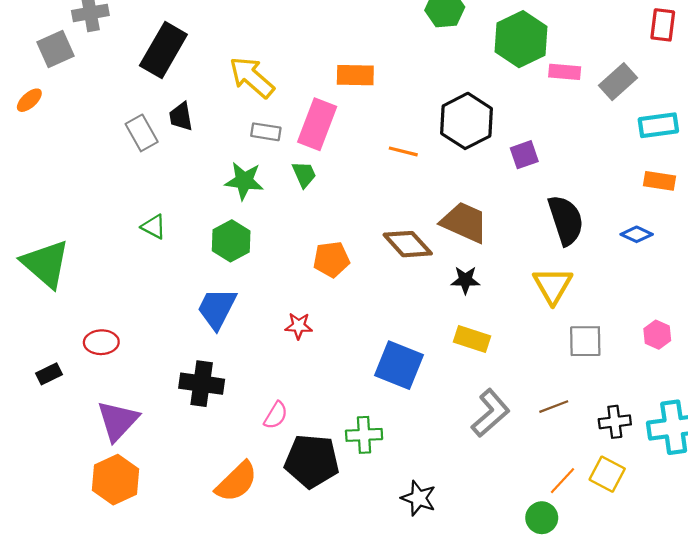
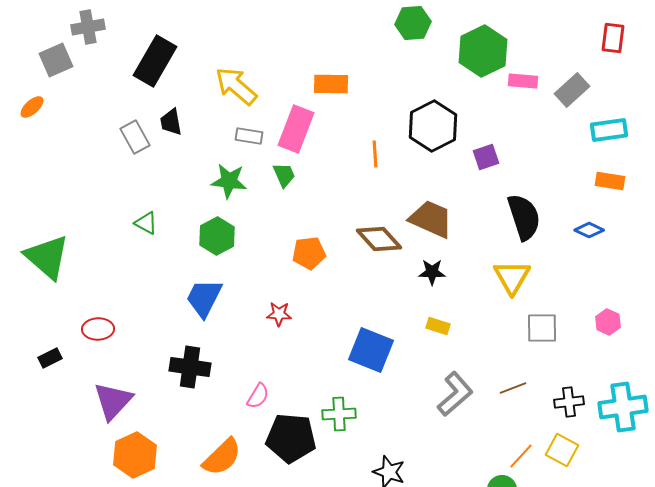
orange line: (403, 151) -> (375, 154), turned 72
yellow rectangle: (472, 339) -> (438, 326), size x0.7
orange hexagon: (115, 480) -> (135, 455), moved

